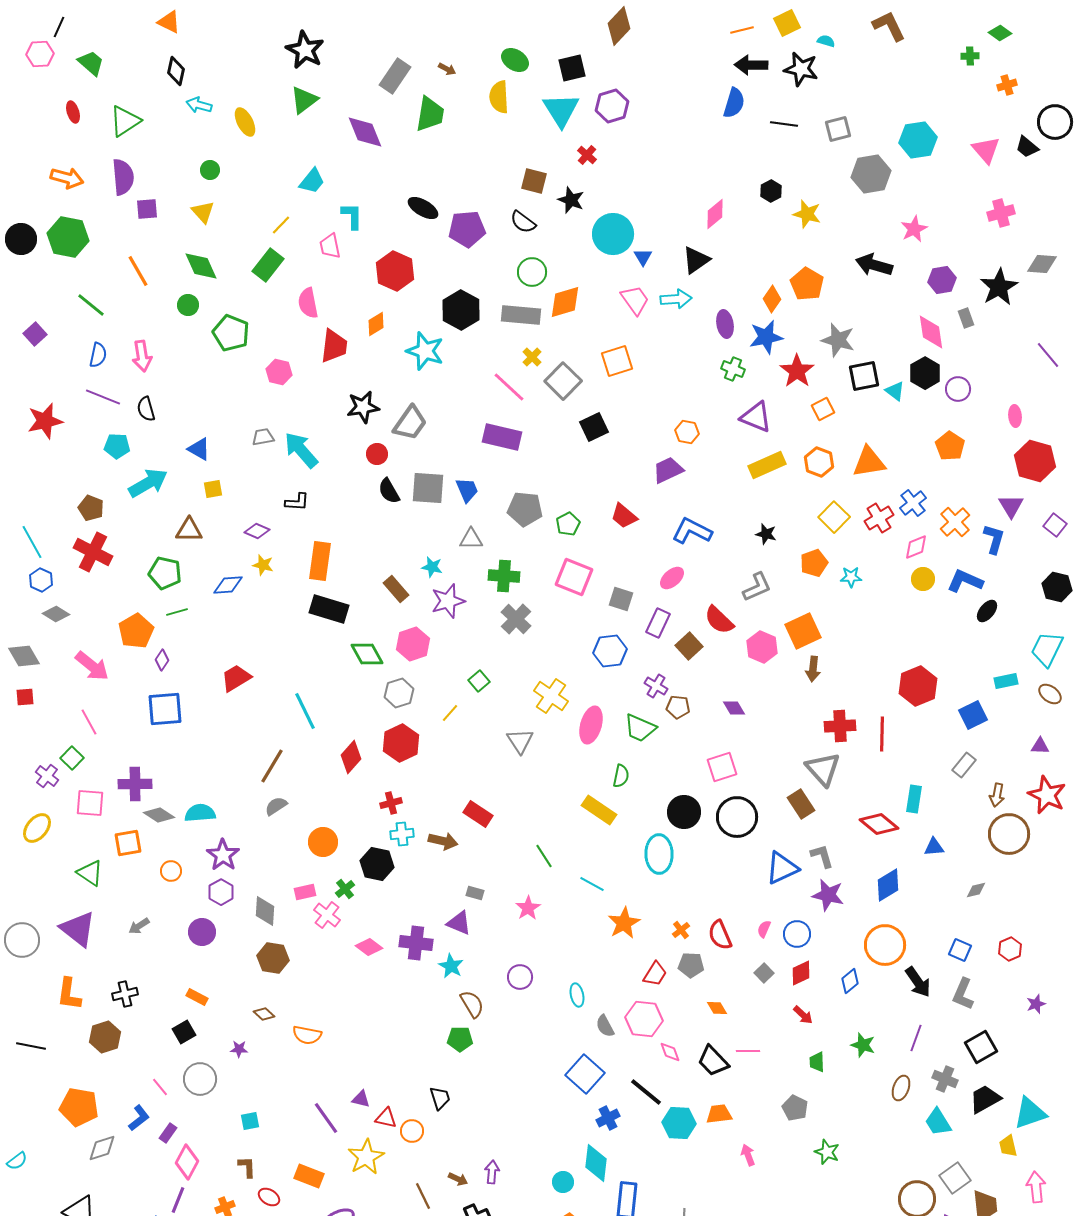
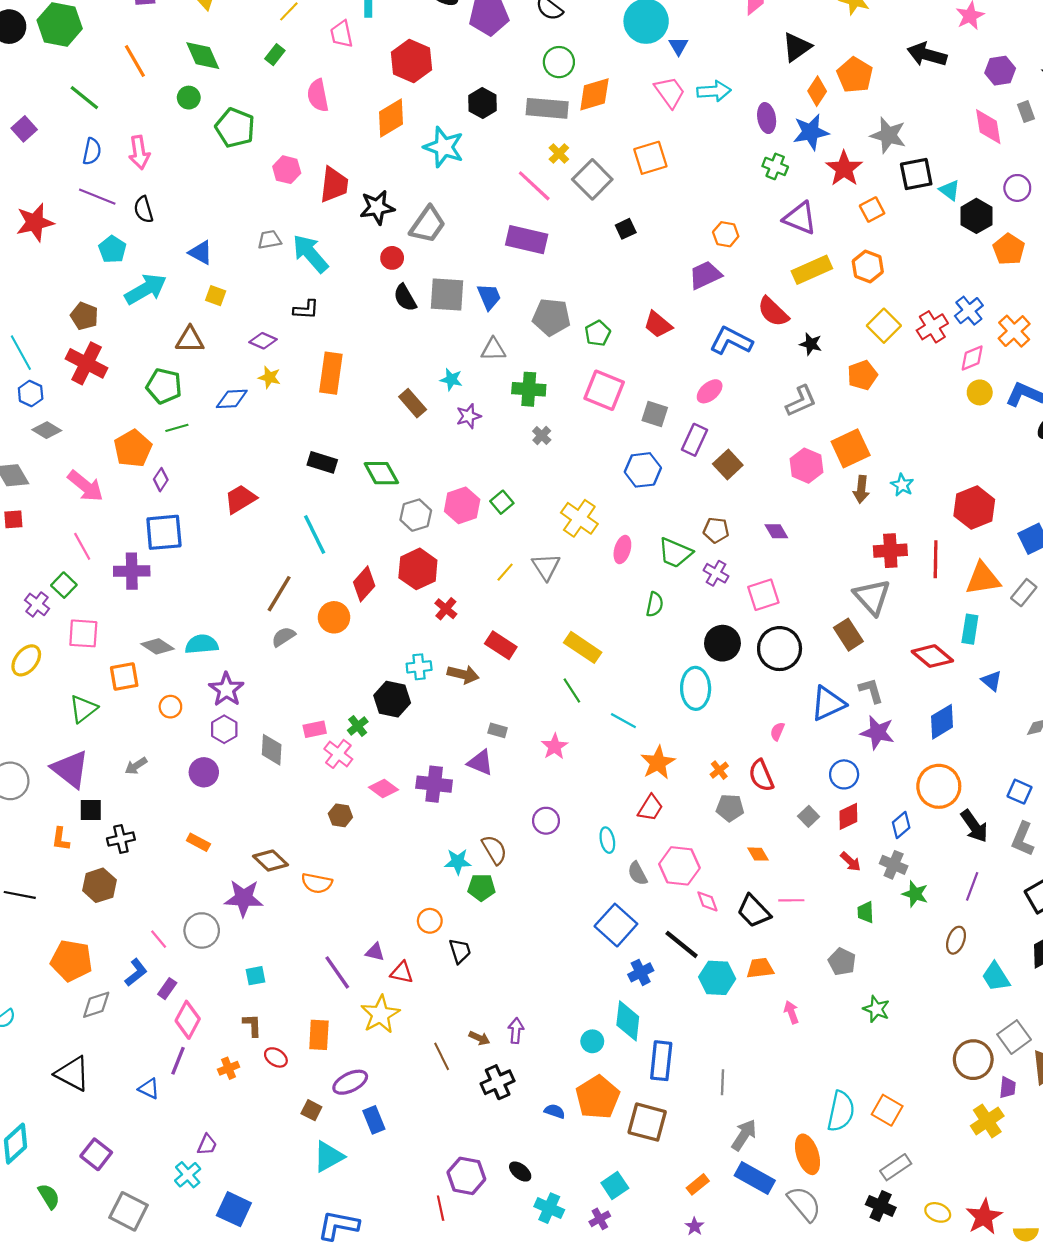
black triangle: (696, 260) -> (797, 47), moved
green rectangle: (268, 265) -> (275, 55), size x0.6
black hexagon: (461, 310) -> (483, 103), size x0.7
orange diamond: (376, 324) -> (391, 118), size x1.5
red trapezoid: (334, 346) -> (334, 185), moved
black hexagon: (925, 373) -> (976, 216), moved
black square: (594, 427) -> (626, 229), size x0.7
cyan pentagon: (117, 446) -> (112, 249), turned 30
orange triangle: (869, 462) -> (983, 579), moved
yellow square: (213, 489) -> (216, 296), turned 30
cyan star: (851, 577) -> (902, 485), moved, turned 30
purple star: (448, 601) -> (469, 416), size x0.7
black rectangle: (329, 609) -> (322, 462), moved, size x0.7
gray cross: (516, 619) -> (542, 435), size x0.6
red semicircle: (719, 620) -> (773, 312), moved
pink hexagon: (413, 644) -> (462, 505), moved
purple cross: (656, 686) -> (716, 573), moved
yellow line: (450, 713) -> (505, 572), moved
pink ellipse: (591, 725) -> (622, 550), size x0.7
purple cross: (135, 784) -> (132, 571), moved
red cross: (391, 803) -> (446, 609), moved, turned -35
yellow rectangle: (599, 810) -> (583, 647), moved
orange circle: (323, 842) -> (334, 617), moved
blue triangle: (934, 847) -> (992, 681), turned 45
green triangle: (90, 873) -> (83, 709), turned 48
pink semicircle: (764, 929) -> (777, 731), moved
brown hexagon: (273, 958) -> (340, 815), moved, size x0.7
cyan star: (451, 966) -> (458, 862), moved, turned -30
red trapezoid: (655, 974) -> (650, 808), moved
orange L-shape: (69, 994) -> (61, 839), size x0.7
brown diamond: (264, 1014) -> (271, 861), size x1.5
black square: (184, 1032) -> (91, 810), moved, turned 30
purple star: (239, 1049) -> (244, 898), size x2.0
gray cross: (945, 1079) -> (894, 865), moved
orange circle: (412, 1131) -> (430, 921), moved
orange rectangle: (309, 1176) -> (319, 1035), turned 72

